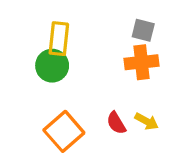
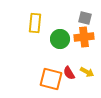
green circle: (52, 66) -> (60, 39), moved
orange square: (64, 131) -> (51, 79), moved, turned -35

